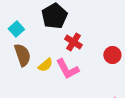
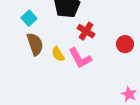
yellow semicircle: (45, 65) -> (58, 54), turned 98

